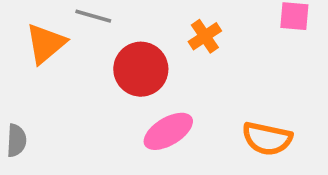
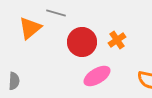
orange cross: (205, 36) -> (117, 40), moved

